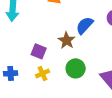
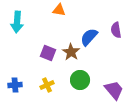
purple square: (39, 51) -> (48, 53), moved

